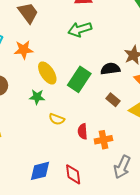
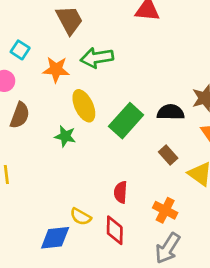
green arrow: (80, 29) -> (97, 58), moved
yellow semicircle: (57, 119) -> (81, 217), moved
orange cross: (103, 140) -> (165, 210), moved, turned 30
red diamond: (73, 174) -> (115, 230), moved

